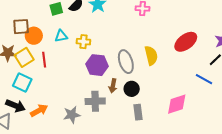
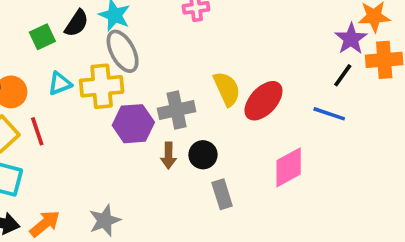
yellow cross: (83, 42) -> (102, 86), size x1.6
red ellipse: (186, 42) -> (263, 101), moved
gray ellipse: (126, 62) -> (123, 51), moved
gray cross: (95, 101) -> (177, 110), moved

